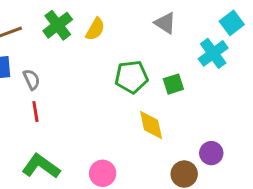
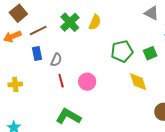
gray triangle: (165, 23) -> (152, 13), moved
gray semicircle: (31, 79) -> (56, 60), turned 56
pink circle: (103, 173) -> (87, 82), moved

